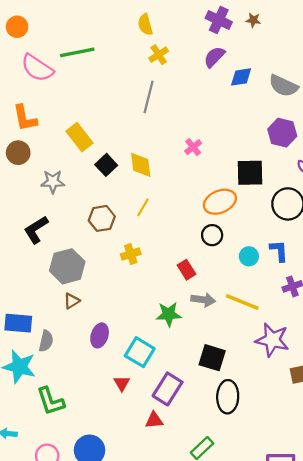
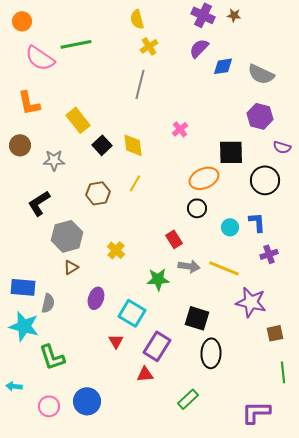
brown circle: (18, 153) -> (20, 145), moved
yellow cross: (131, 254) -> (116, 250), moved, turned -30

